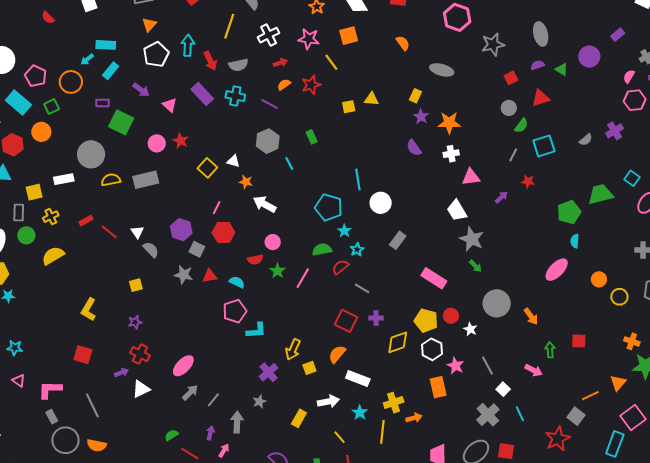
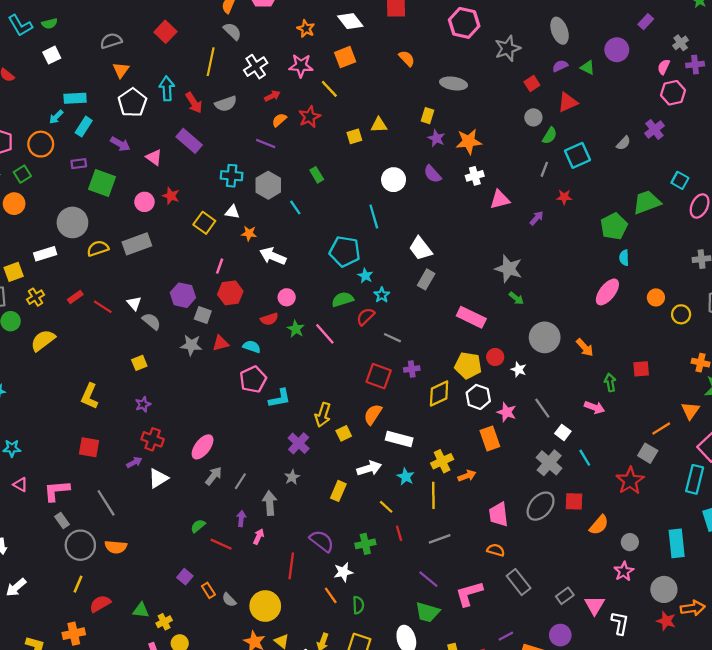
cyan cross: (235, 96) -> (232, 176), moved
white circle: (381, 203) -> (394, 180), moved
white trapezoid: (457, 211) -> (420, 248), moved
pink line: (303, 278) -> (325, 334), turned -65

